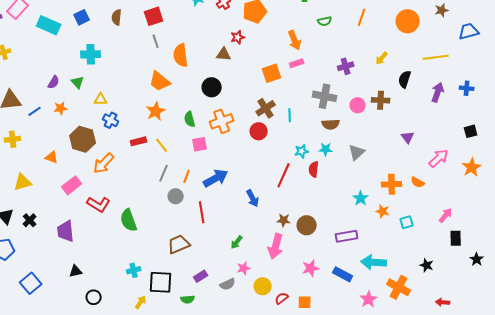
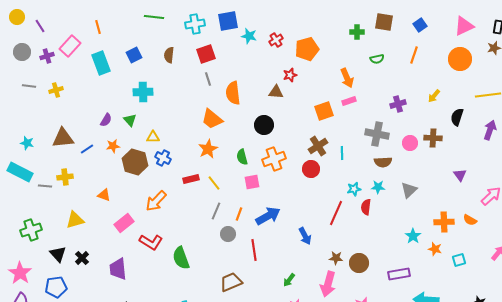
cyan rectangle: (49, 25) -> (101, 63), turned 45
brown hexagon: (83, 139) -> (135, 162), moved

